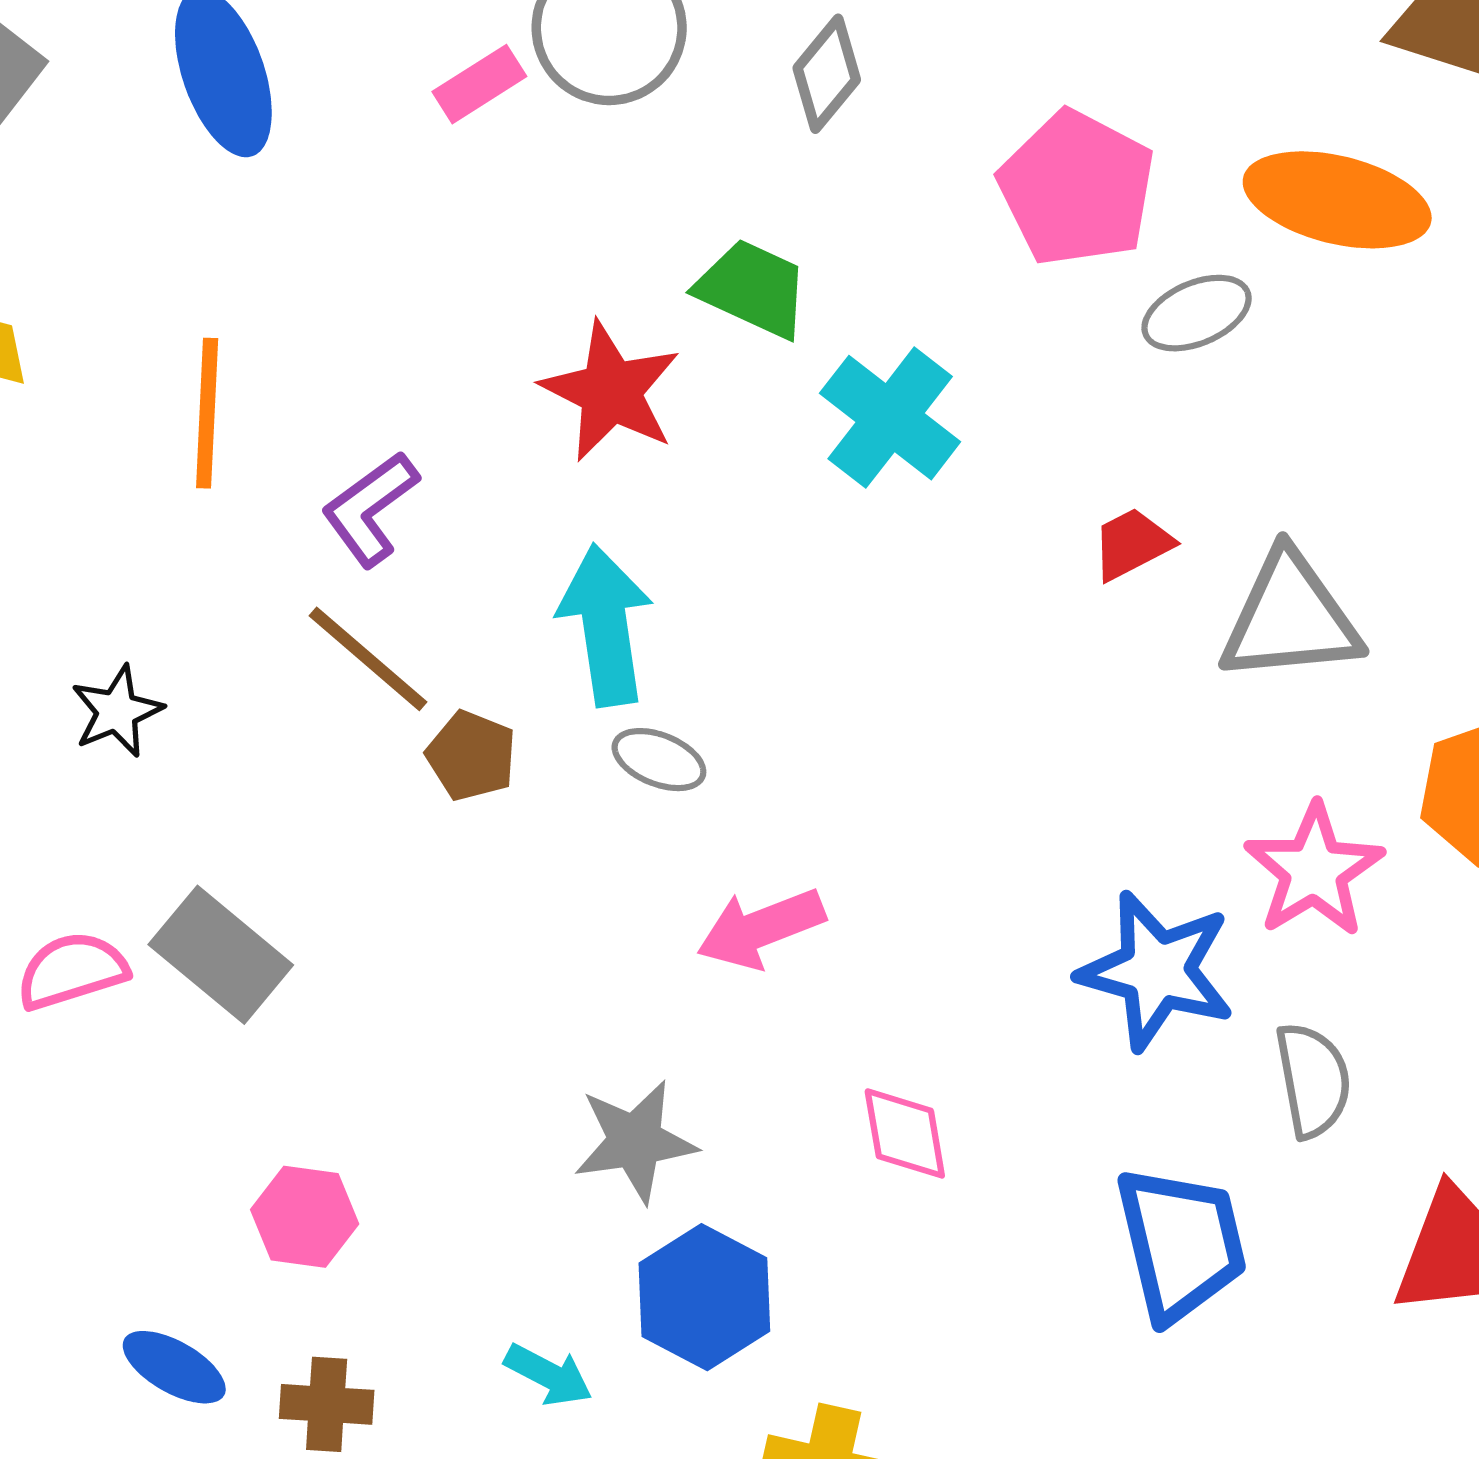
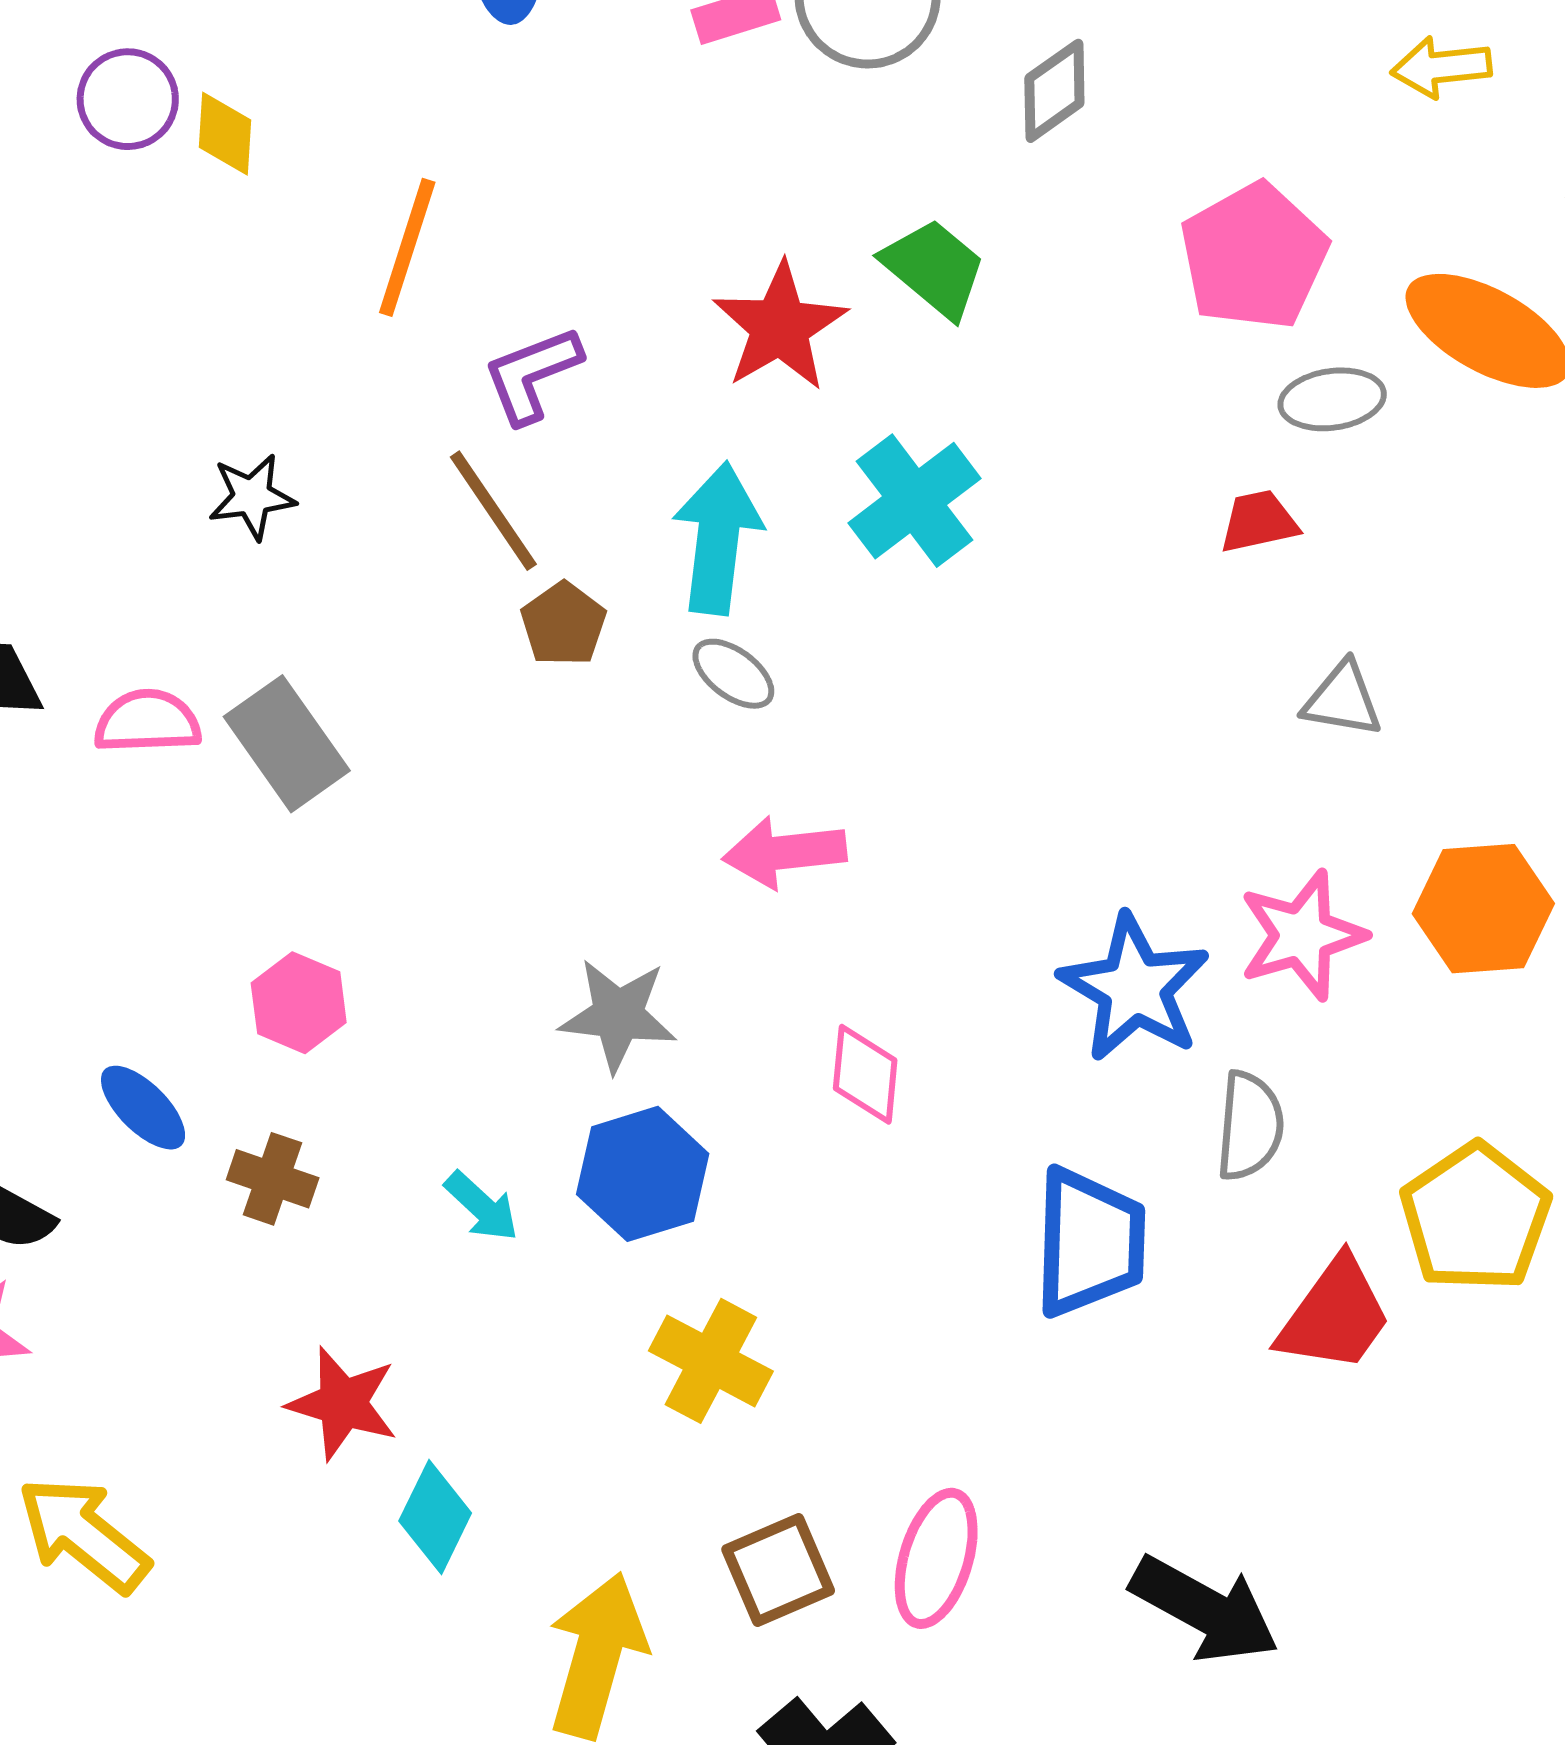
cyan cross: (890, 418) -> (915, 501), moved
red trapezoid: (1132, 544) -> (1259, 522), moved
gray triangle: (1290, 618) -> (1342, 700), size x0.6

